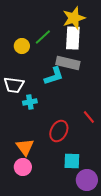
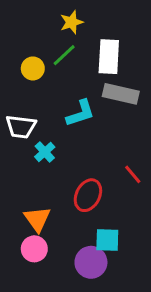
yellow star: (74, 18) -> (72, 22), moved, size x0.7
gray rectangle: (68, 63) -> (121, 94), moved
cyan cross: (30, 102) -> (45, 152), turned -32
purple circle: (87, 180) -> (91, 262), moved

